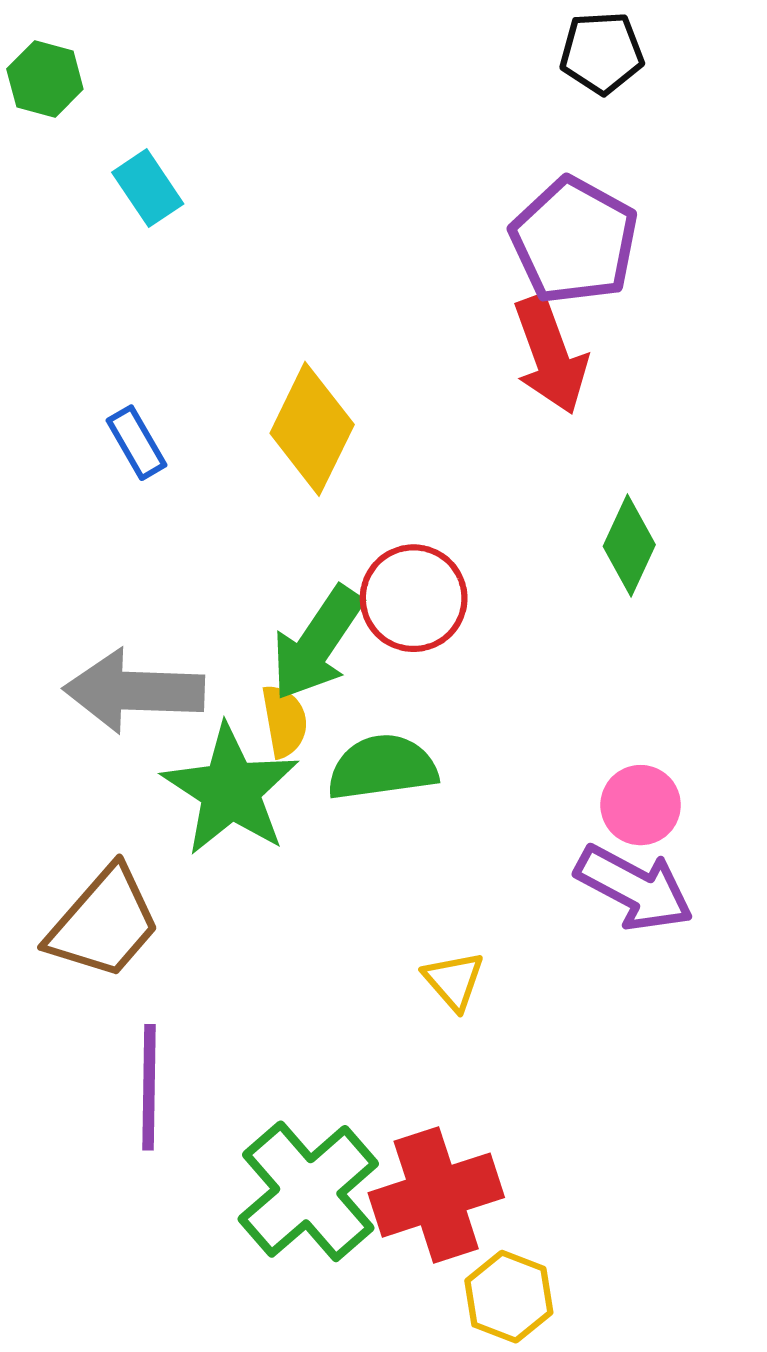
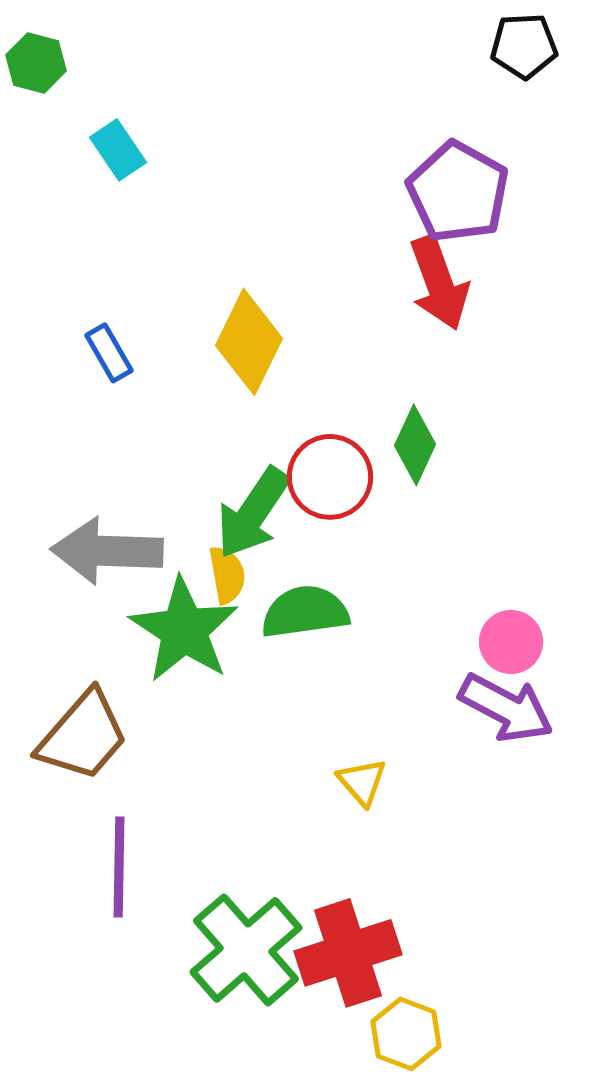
black pentagon: (602, 53) -> (524, 46), moved
green diamond: (629, 545) -> (415, 445), moved

